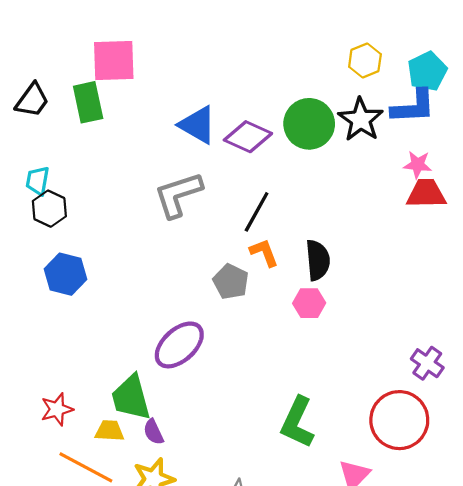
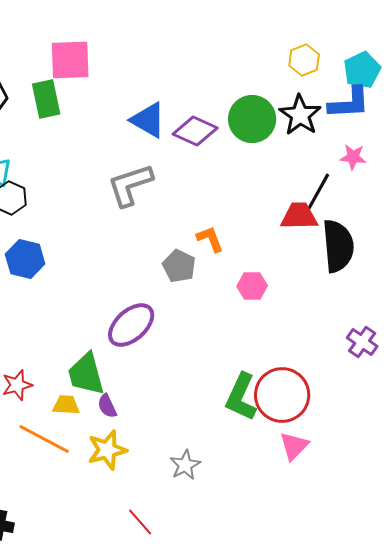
red trapezoid: (426, 194) -> (299, 216), moved
black line: (257, 212) -> (318, 192), moved
black semicircle: (318, 260) -> (338, 246), moved, size x1.4
red circle: (399, 420) -> (282, 395), moved

